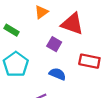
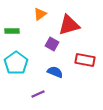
red triangle: (72, 24) -> (69, 25), turned -35
green rectangle: (12, 30) -> (12, 31), turned -32

